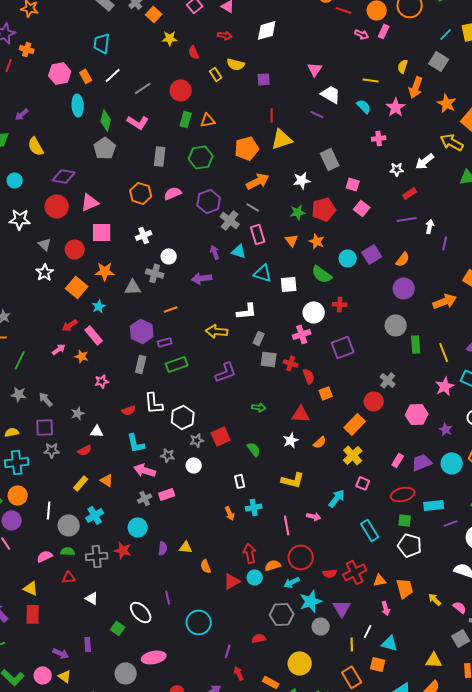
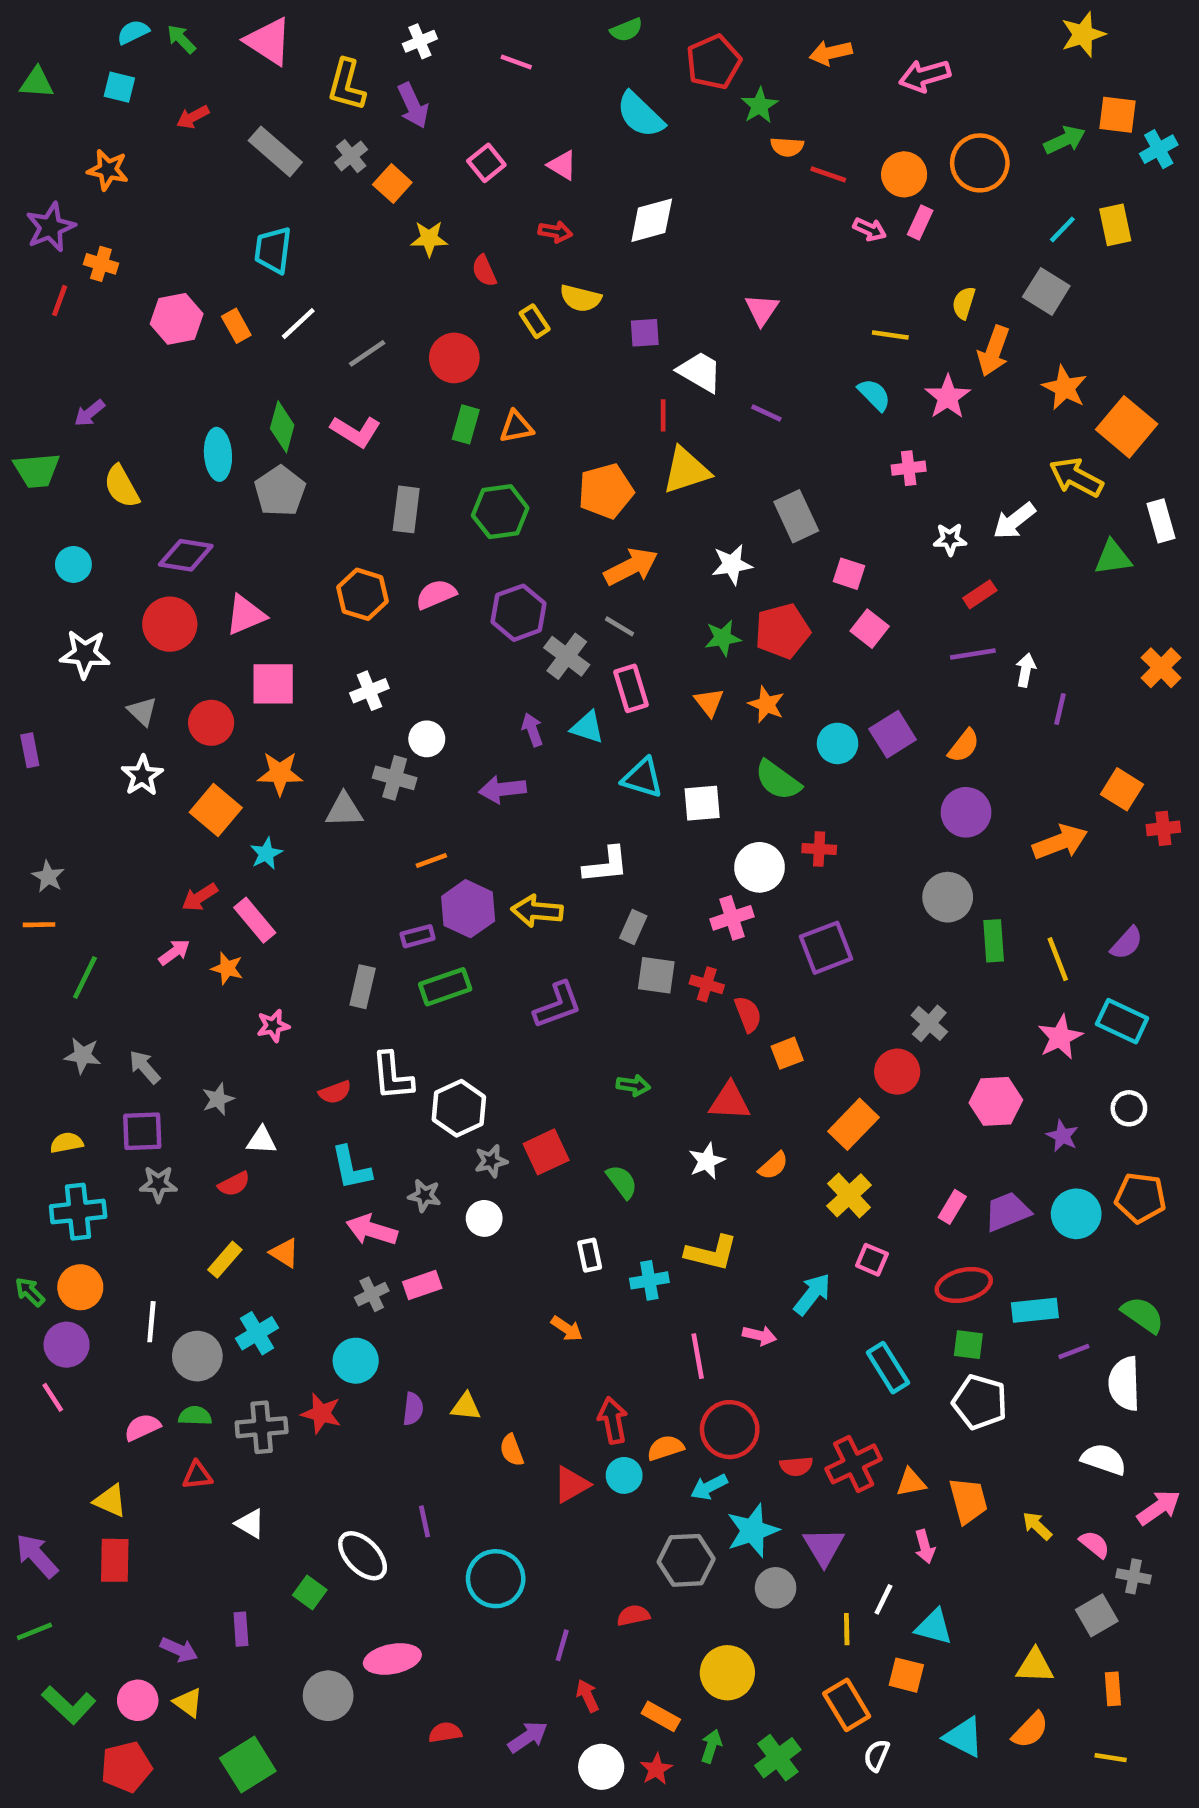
white trapezoid: (331, 94) -> (700, 372), moved
cyan ellipse: (78, 105) -> (218, 454), moved
purple hexagon: (142, 331) -> (468, 909), moved
cyan cross: (254, 507) -> (649, 1280), moved
orange arrow: (230, 513) -> (567, 1329), turned -32

